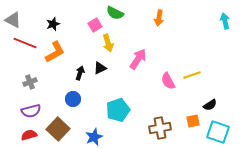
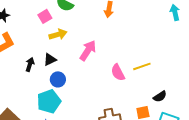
yellow arrow: (108, 43) -> (58, 34), turned -90
blue circle: (73, 99) -> (58, 79), moved
cyan pentagon: (118, 110) -> (49, 101), moved

